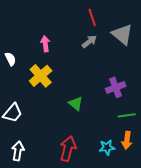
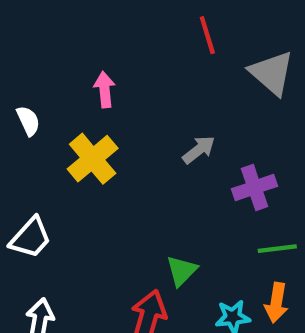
gray arrow: (89, 42) -> (199, 150), moved
green triangle: (76, 104) -> (182, 271), moved, turned 35

